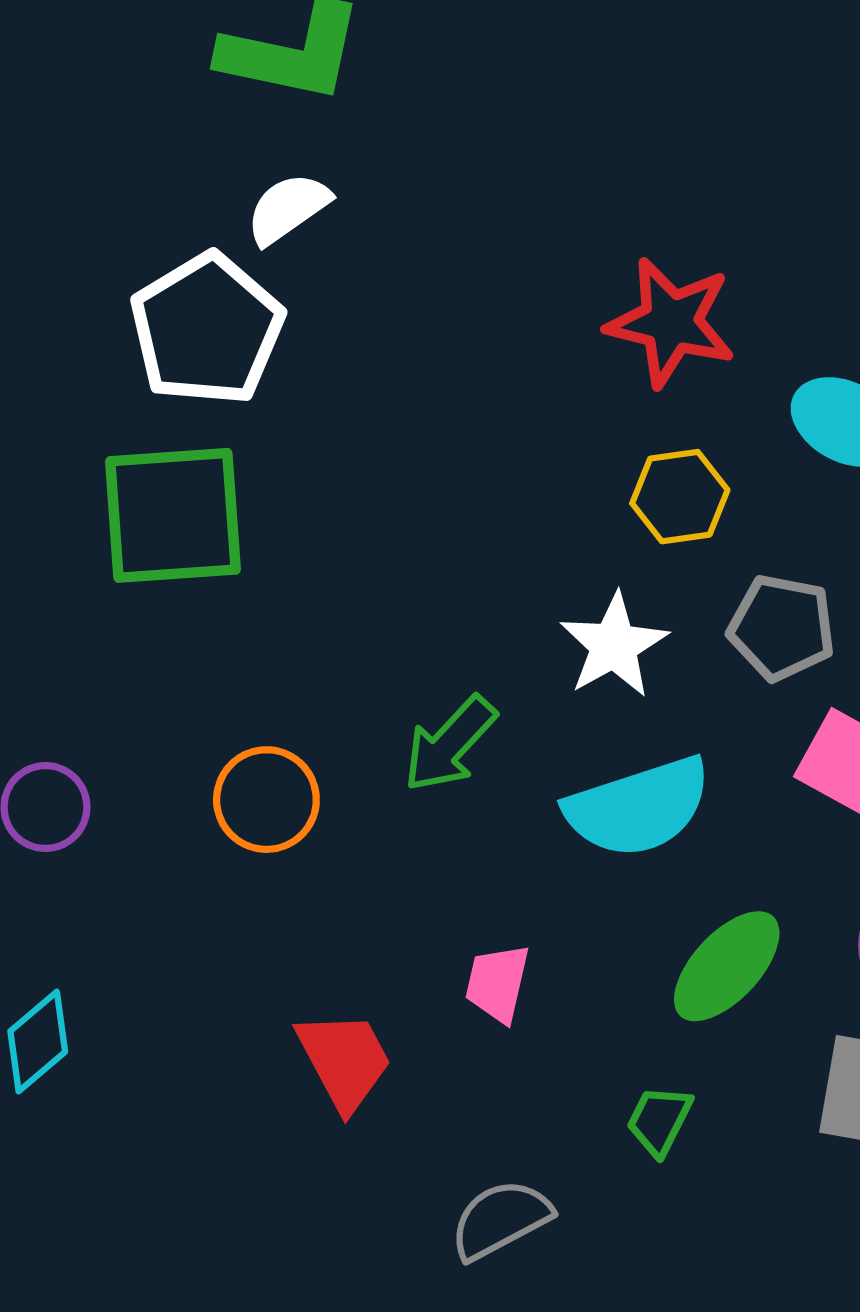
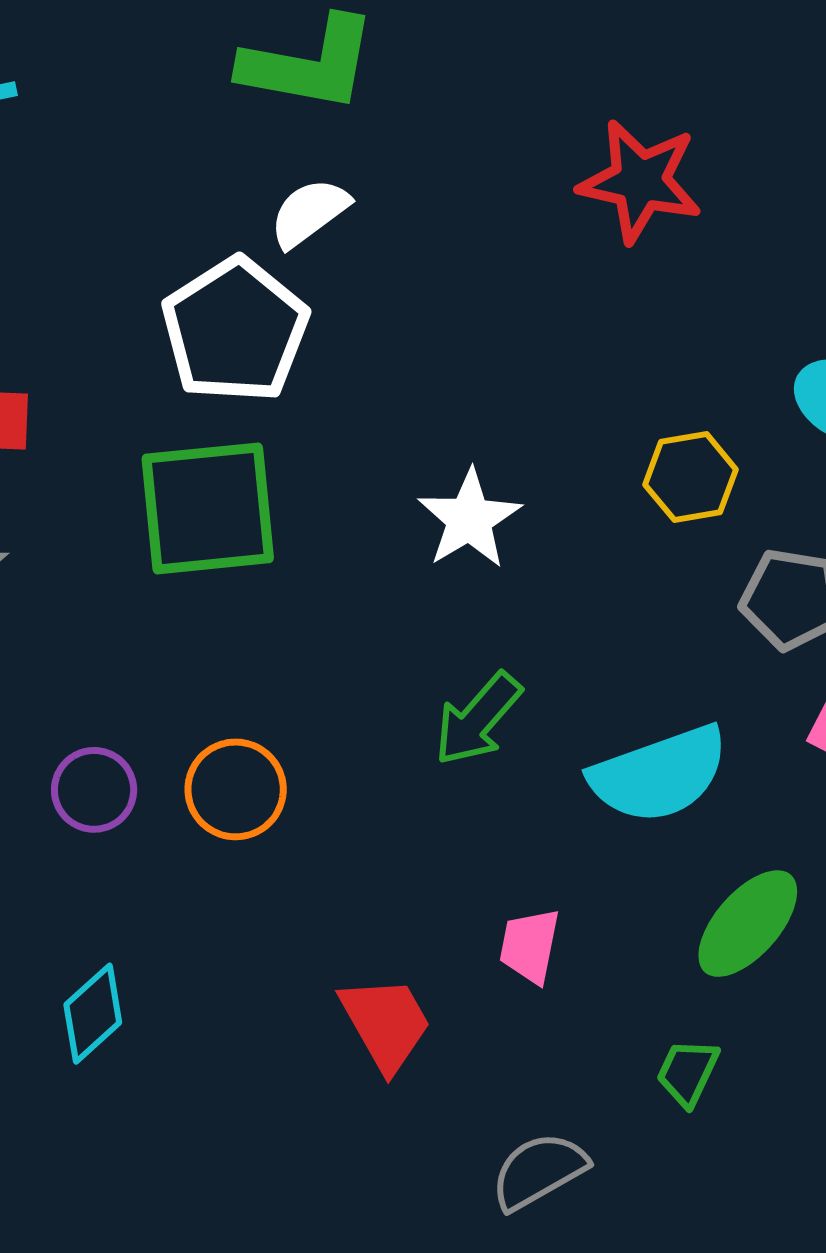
red star: (671, 322) -> (640, 181), moved
white star: (614, 645) -> (469, 519), moved
orange circle: (266, 800) -> (236, 789), moved

